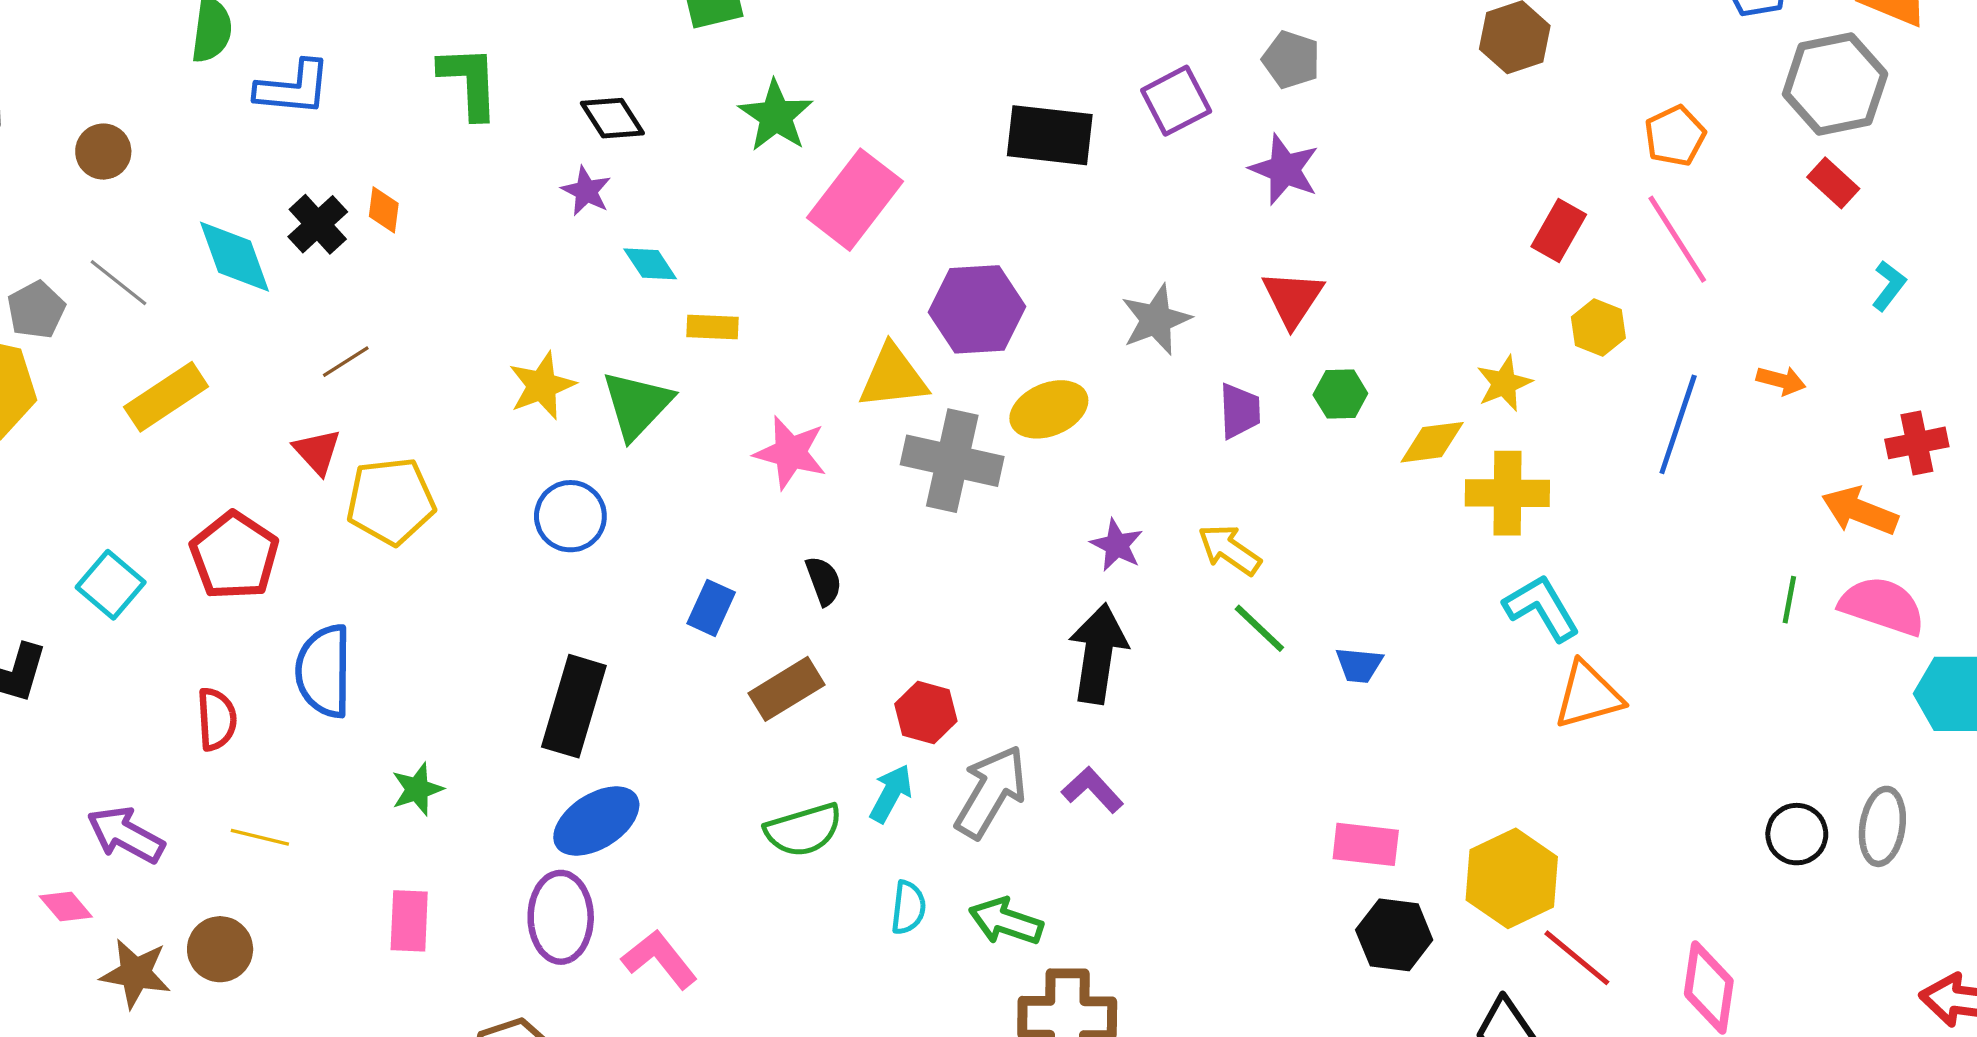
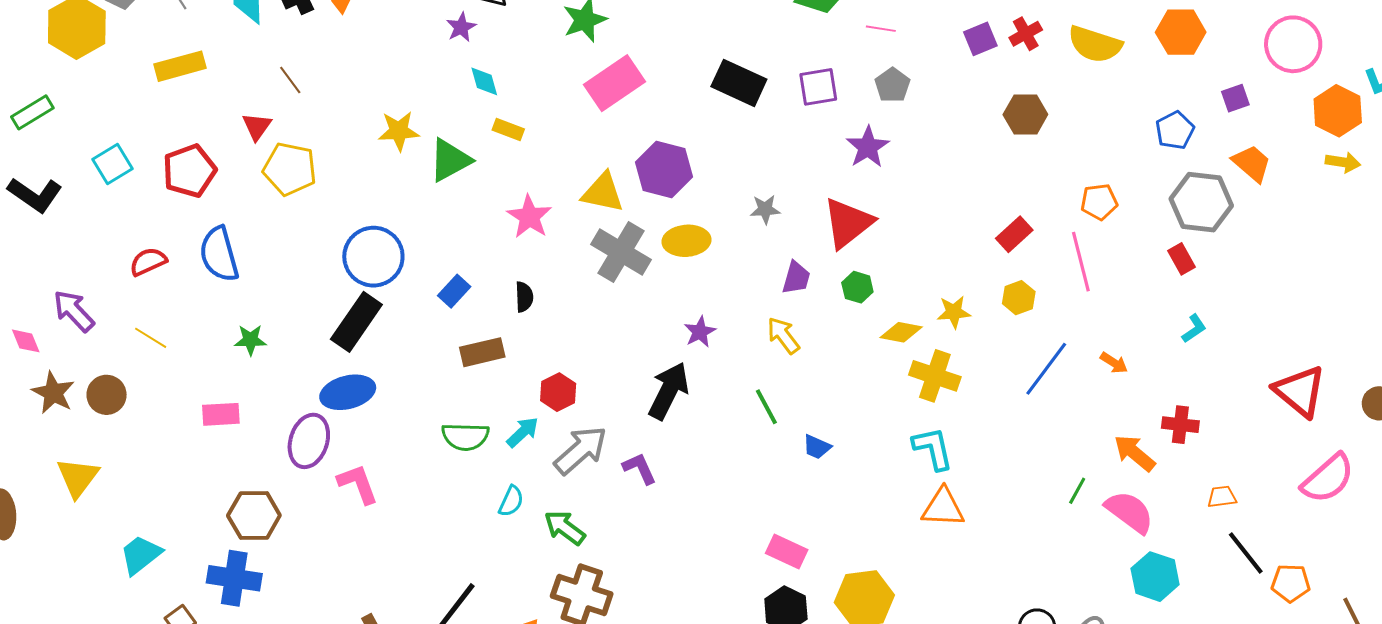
red triangle: (1293, 298) -> (848, 223), size x1.4
gray star: (1156, 320) -> (765, 209), size x0.7
brown line: (346, 362) -> (290, 80), turned 68
blue circle: (570, 516) -> (373, 257), moved, size x1.4
yellow arrow: (1229, 550) -> (783, 336), moved
blue semicircle: (324, 671) -> (219, 254), turned -34
red semicircle: (217, 719) -> (148, 262), turned -129
pink rectangle: (409, 921) -> (221, 414), turned 66

